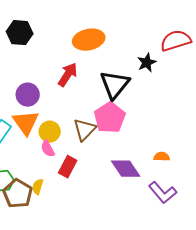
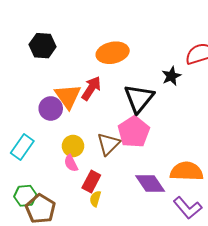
orange triangle: (26, 123) -> (68, 96), moved
orange semicircle: (162, 157) -> (187, 171), size x2.0
yellow semicircle: (38, 187) -> (95, 199), moved

